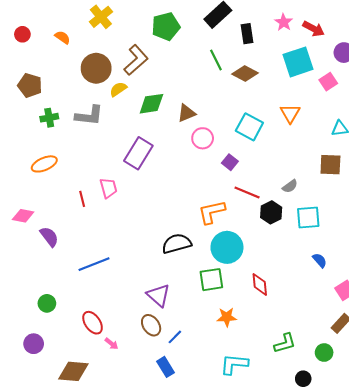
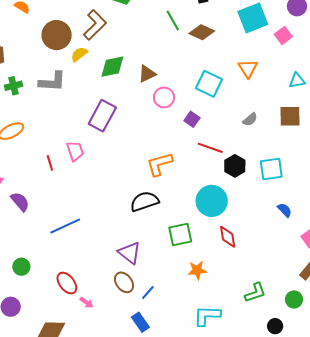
gray semicircle: (290, 186) -> (250, 119), moved
orange L-shape: (212, 212) -> (159, 164), moved
cyan circle: (227, 247) -> (212, 201), moved

